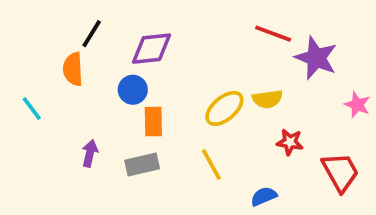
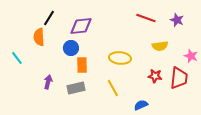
purple star: (316, 58) -> (177, 20), moved, size x0.6
yellow semicircle: (267, 99) -> (160, 46), moved
yellow ellipse: (224, 108) -> (120, 58), turned 45
red trapezoid: (340, 172) -> (179, 78), moved, turned 35

